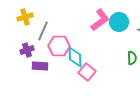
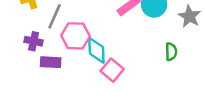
purple cross: (27, 50) -> (34, 41), turned 32

